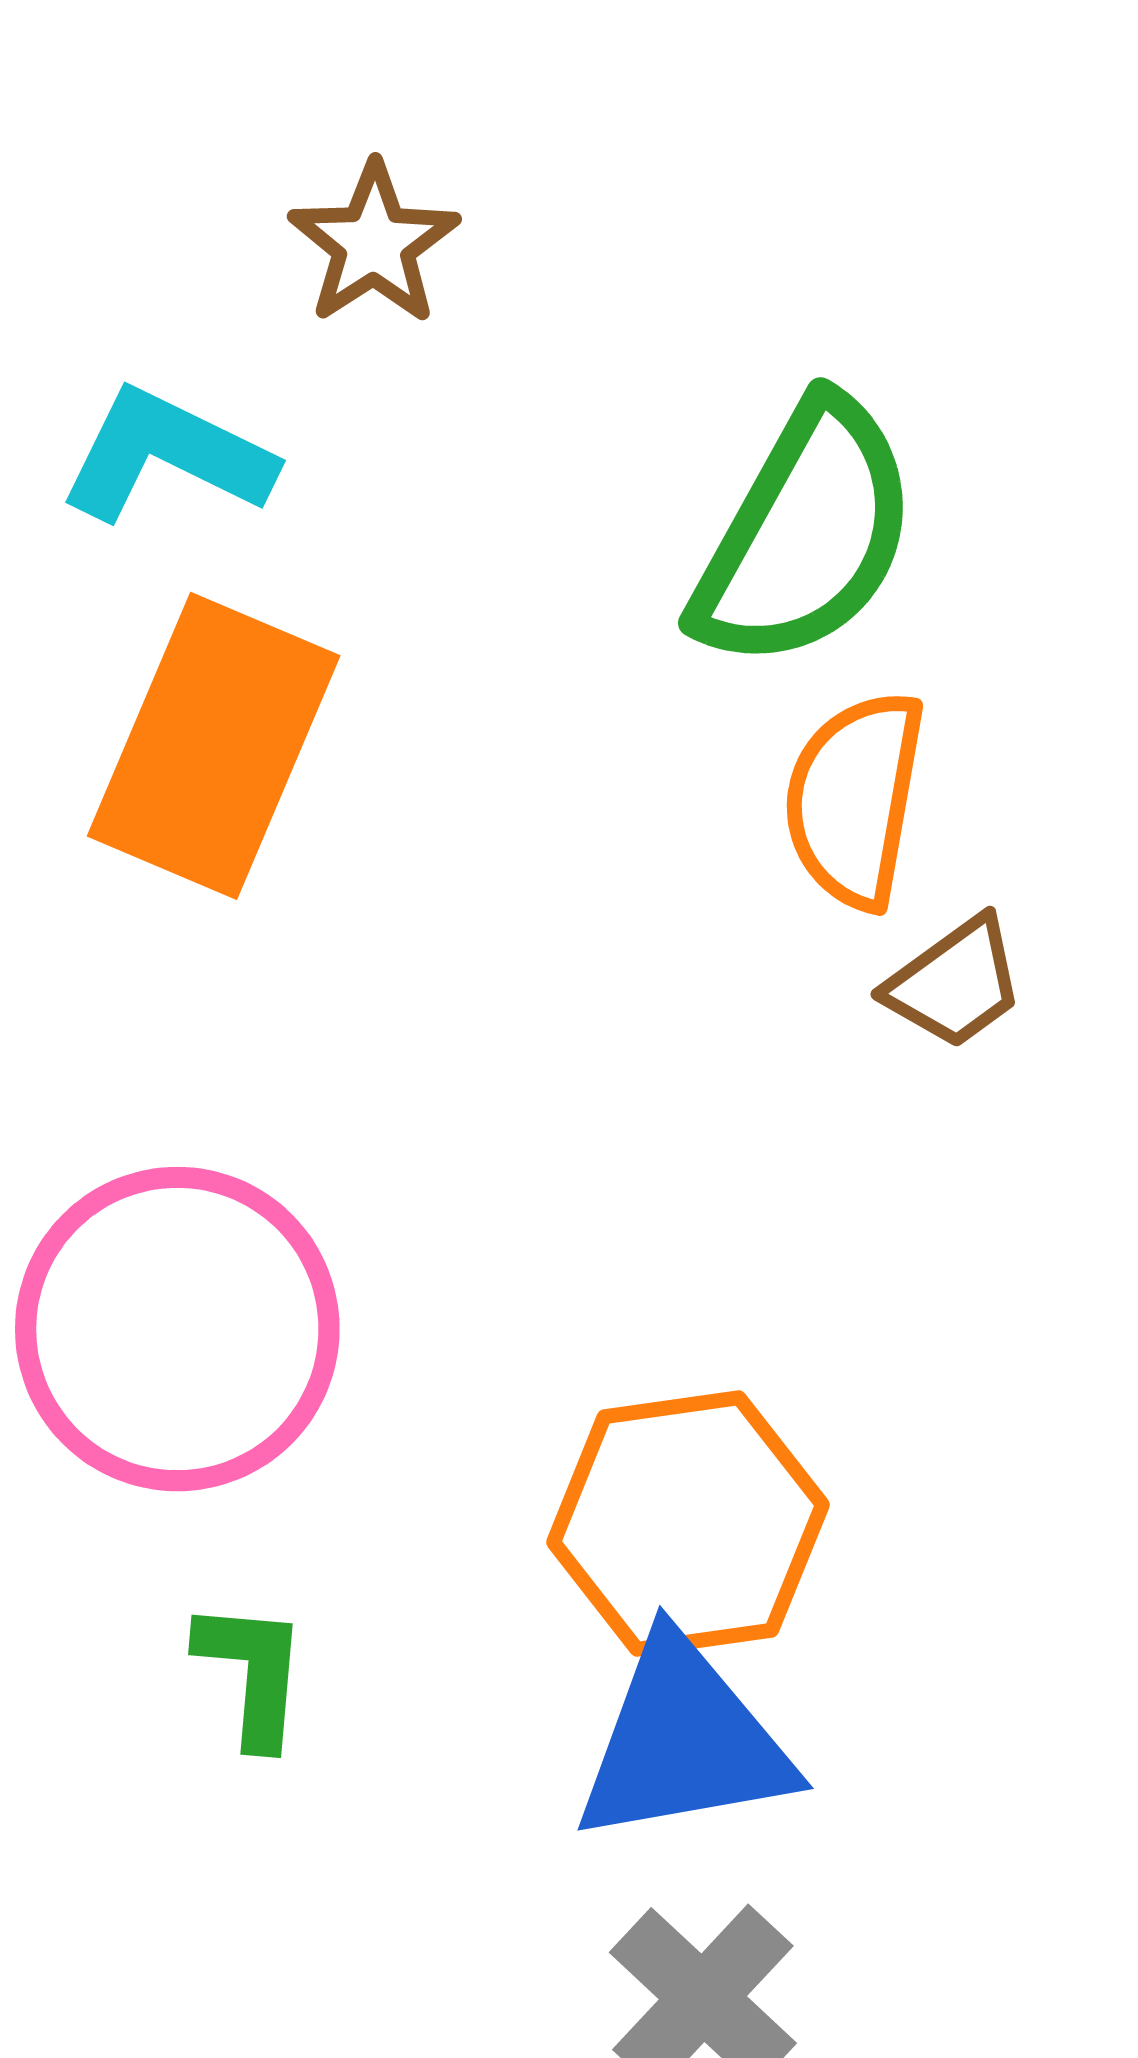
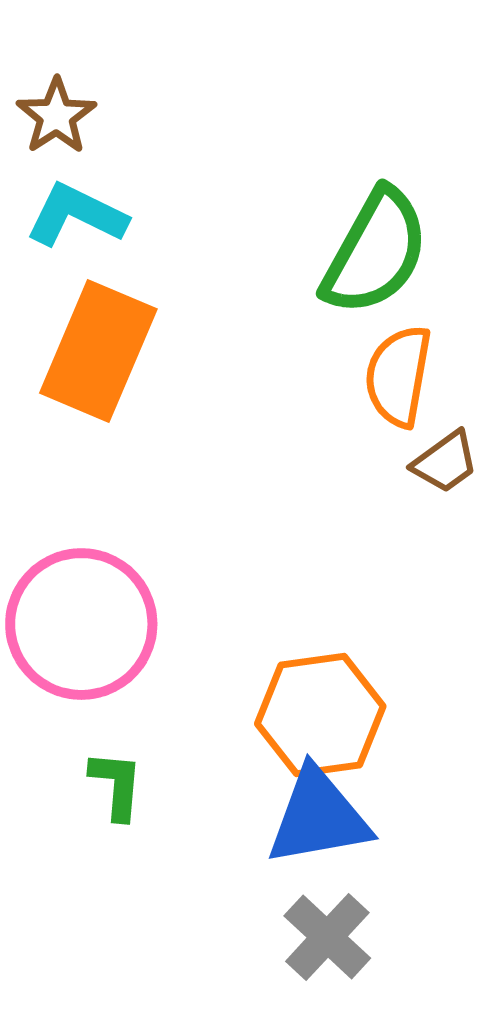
brown star: (374, 244) -> (56, 116), moved

